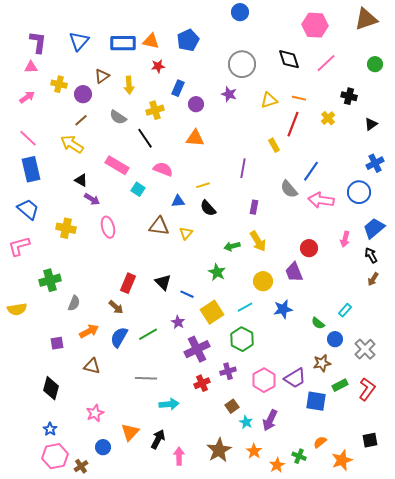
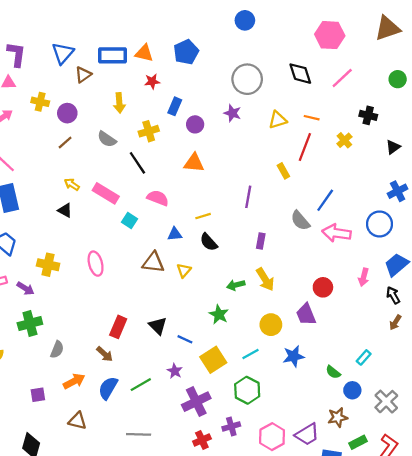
brown triangle: (102, 76) -> (83, 75), moved
yellow arrow: (72, 144) -> (72, 184), moved, size x0.6
purple arrow: (92, 199) -> (25, 288), moved

